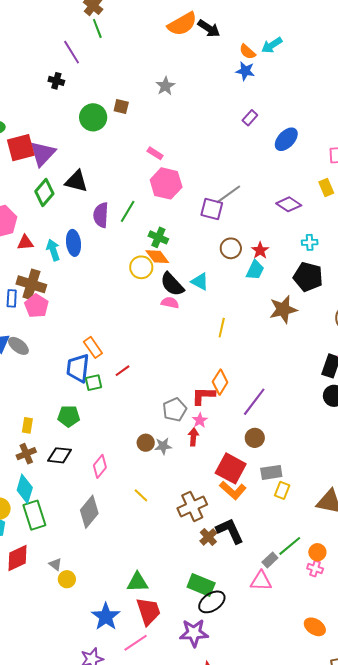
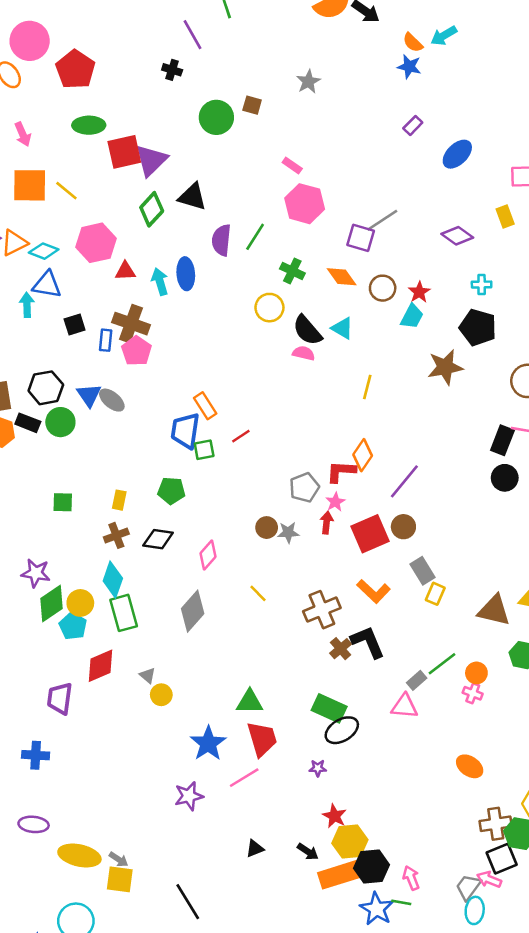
orange diamond: (157, 257) -> (342, 277), moved
red square: (231, 468) -> (370, 534), moved, turned 36
gray rectangle: (271, 472) -> (422, 571), turned 65
purple star: (194, 633) -> (318, 768), size x0.5

